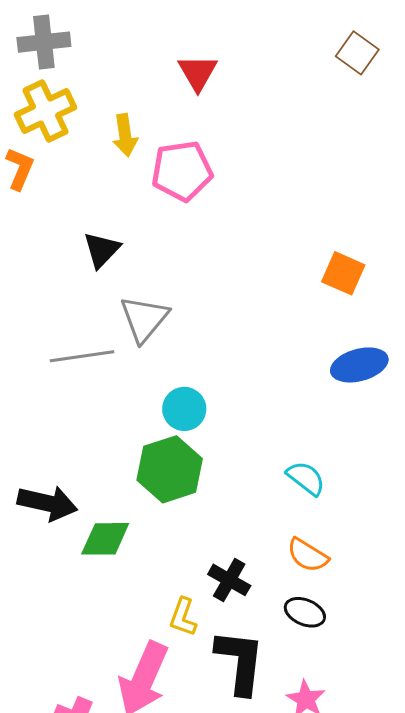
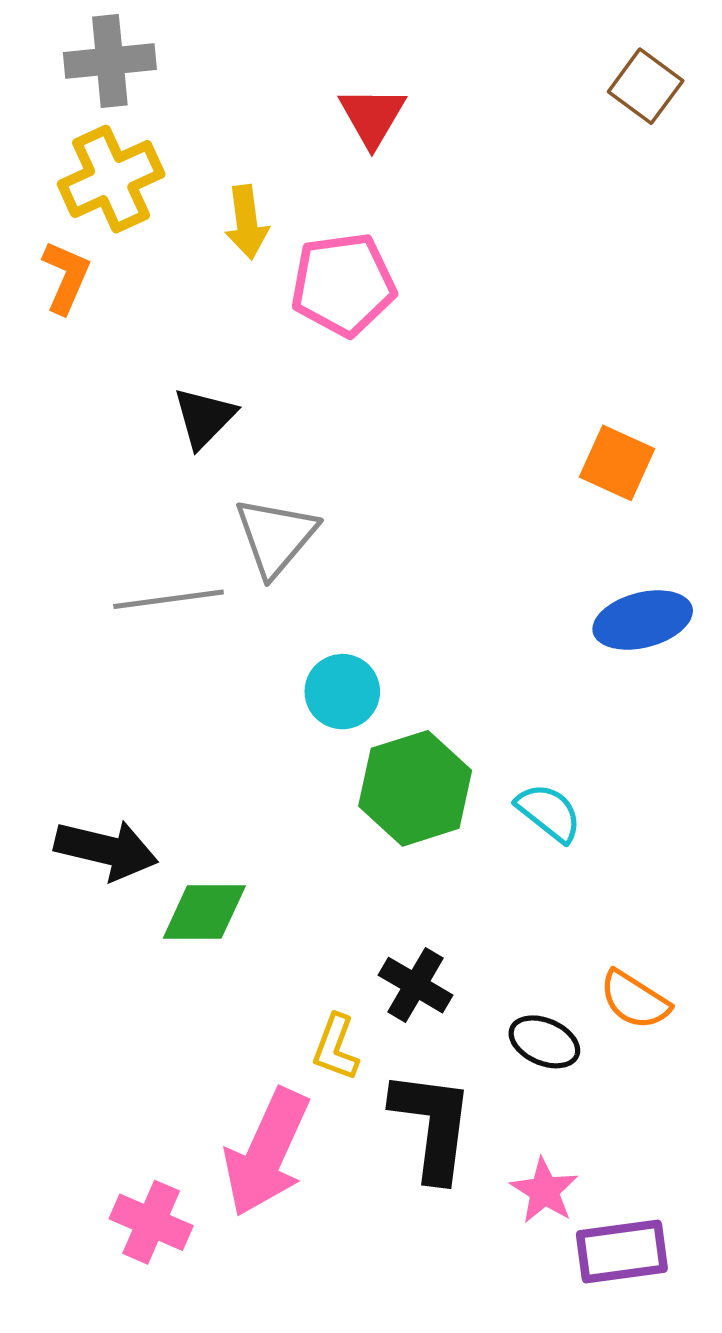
green hexagon: (170, 469) -> (415, 788), moved
orange semicircle: (308, 555) -> (635, 1000), moved

